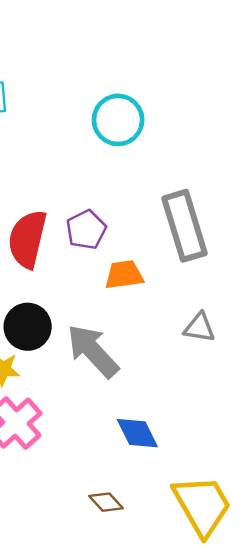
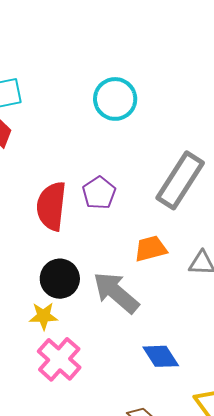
gray rectangle: (185, 226) -> (180, 180), turned 56
orange trapezoid: (124, 275) -> (151, 249), moved

